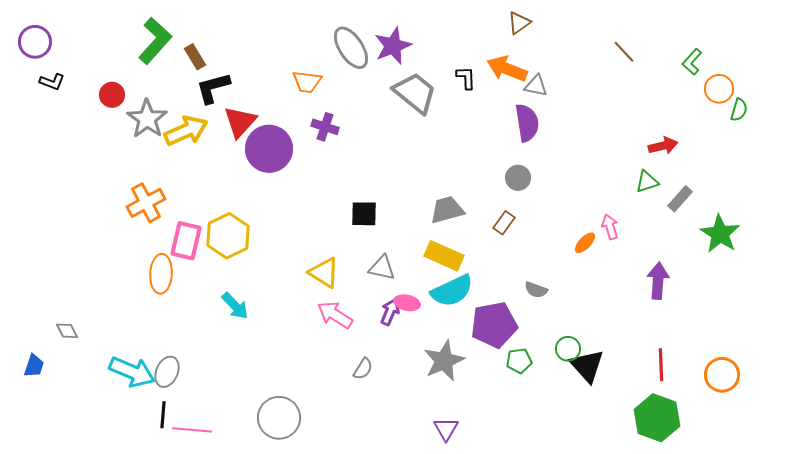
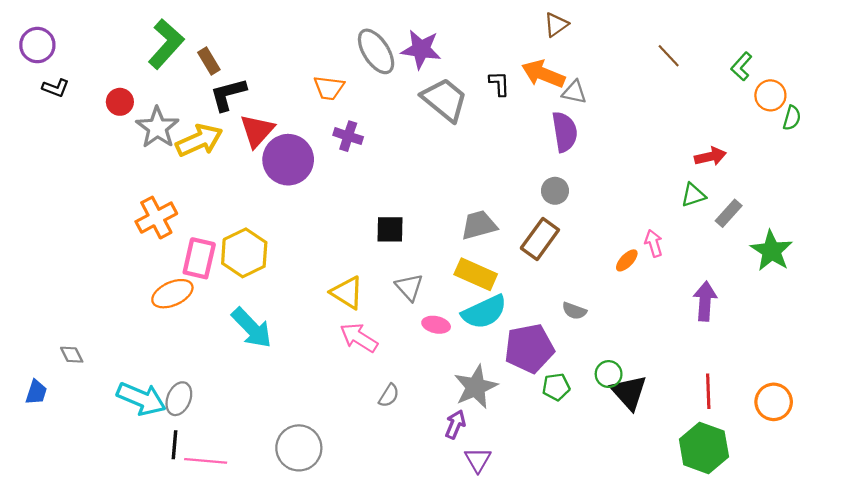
purple star: (393, 46) -> (421, 49), turned 30
brown rectangle: (504, 223) -> (540, 239), size x1.6
gray triangle: (382, 268) -> (409, 287), turned 36
orange ellipse: (161, 274) -> (172, 294), turned 63
cyan arrow: (235, 306) -> (252, 328), size x1.4
purple arrow: (390, 312) -> (455, 424), moved

